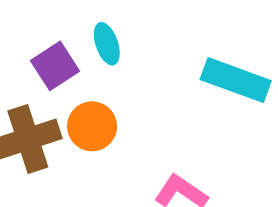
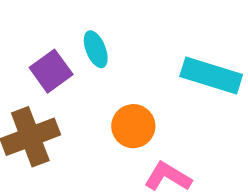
orange circle: (92, 126) -> (133, 126), moved

